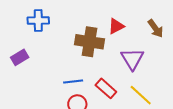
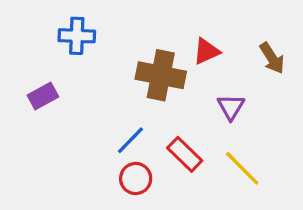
purple triangle: (132, 59) -> (231, 107), size x0.7
blue line: (73, 81) -> (130, 140), turned -42

